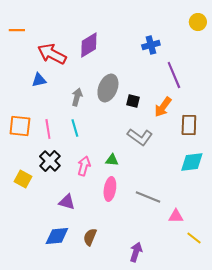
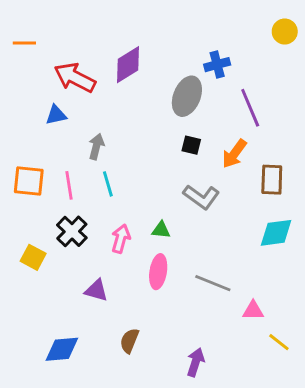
gray ellipse: (108, 88) -> (187, 96), moved
gray arrow: (77, 97) -> (96, 147), moved
blue diamond: (57, 236) -> (62, 349), moved

